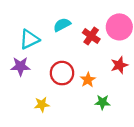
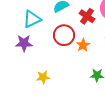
red circle: (62, 73) -> (64, 35), moved
orange star: (88, 80) -> (83, 45), moved

